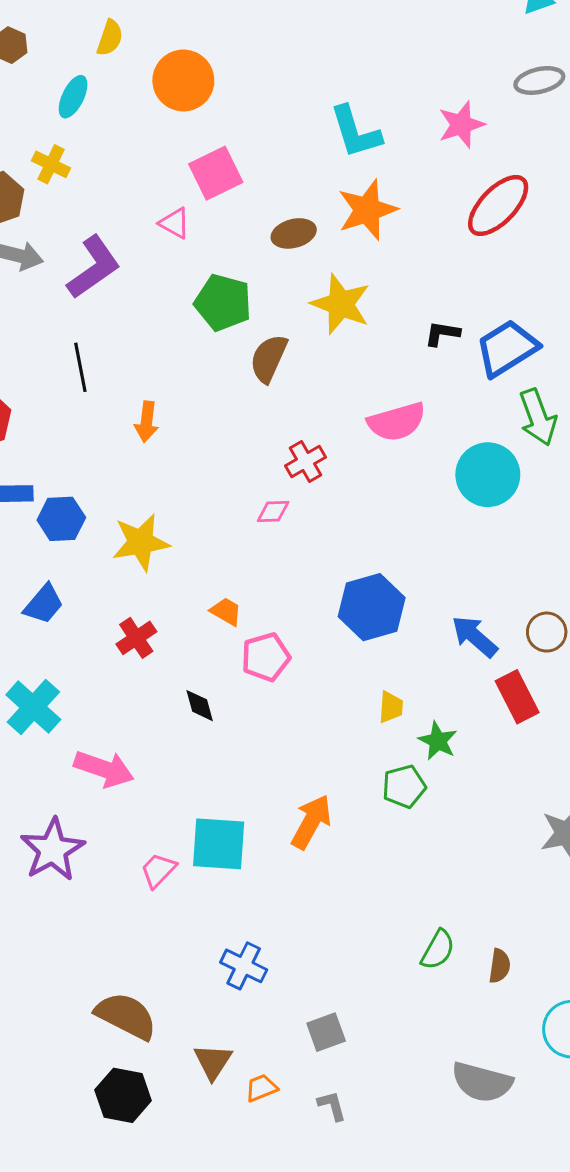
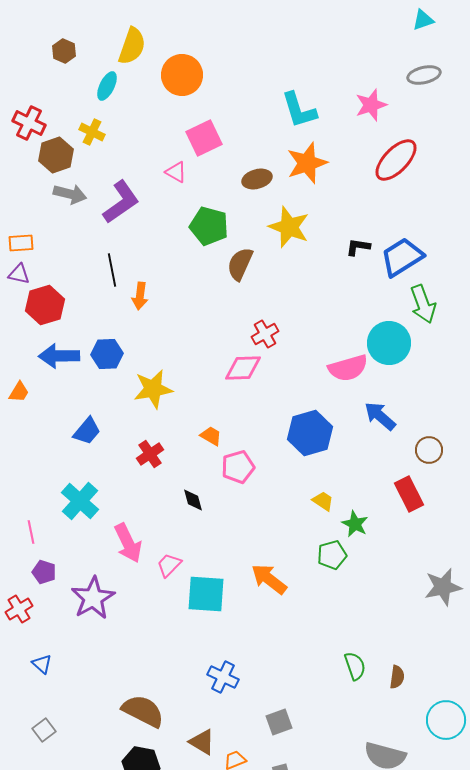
yellow semicircle: (110, 38) -> (132, 46), size x1.5
orange arrow: (147, 422) -> (140, 296), moved
pink semicircle: (397, 422) -> (348, 368), moved
pink diamond: (273, 511) -> (243, 368), size x1.6
blue hexagon: (61, 519) -> (107, 354), moved
blue arrow: (475, 636) -> (380, 416), moved
yellow trapezoid: (391, 707) -> (323, 501), turned -60
pink arrow: (104, 769) -> (128, 543), turned 45
orange arrow: (311, 822) -> (269, 579), turned -81
pink trapezoid: (158, 870) -> (169, 565), moved
green semicircle: (438, 950) -> (355, 666), turned -48
brown triangle: (213, 1062) -> (202, 742), turned -32

